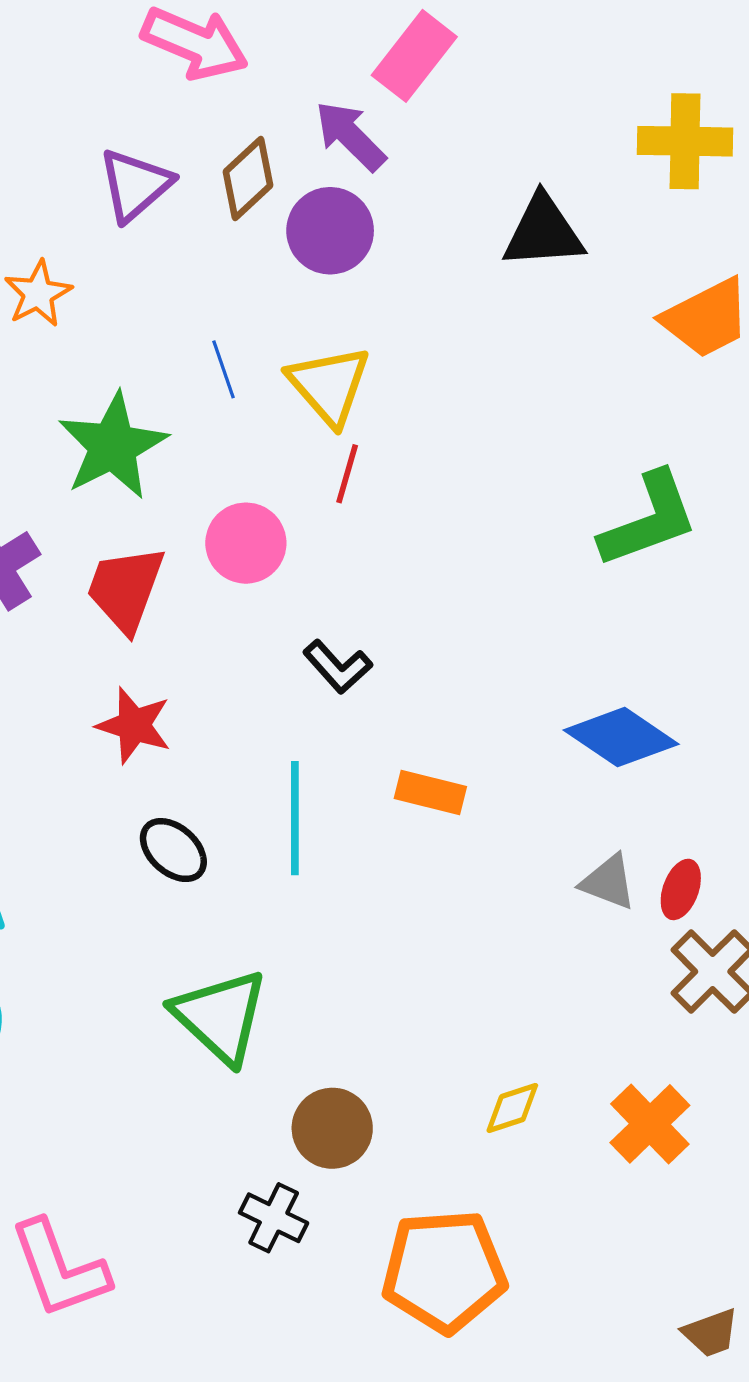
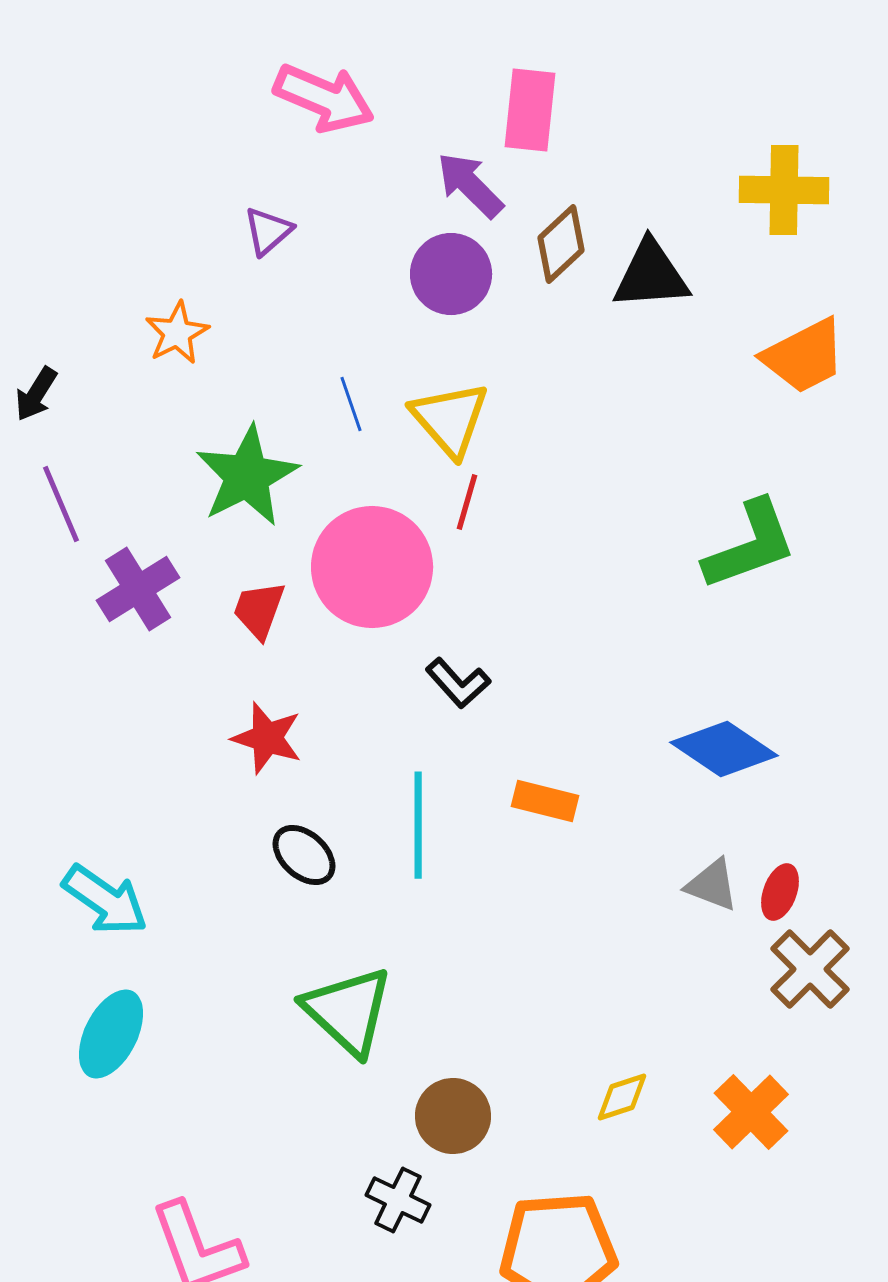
pink rectangle: (414, 56) -> (530, 110), turned -32
brown diamond: (248, 179) -> (561, 244), moved
purple triangle: (135, 185) -> (268, 231), size x0.7
pink circle: (246, 543) -> (372, 567), size x1.6
red trapezoid: (125, 589) -> (259, 610), size x0.7

